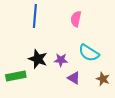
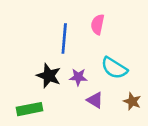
blue line: (35, 16) -> (64, 39), moved
green rectangle: (16, 76) -> (30, 109), moved

